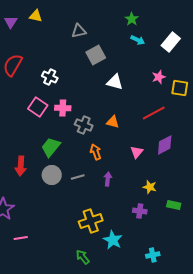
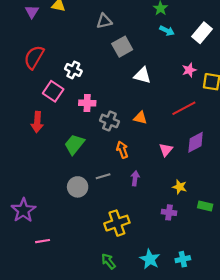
pink square: (38, 107) -> (53, 91), moved
red arrow: (21, 166) -> (37, 122), moved
gray circle: (52, 175) -> (78, 187), moved
cyan star: (113, 240) -> (150, 259), moved

